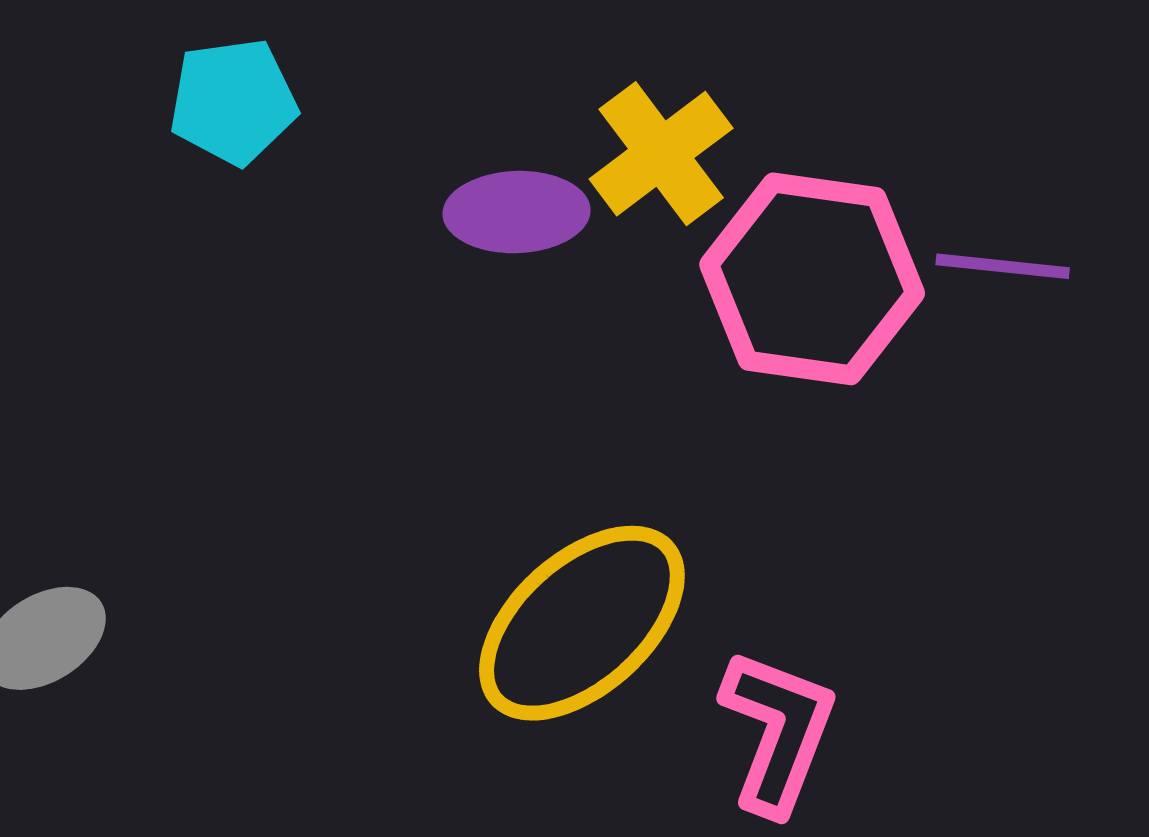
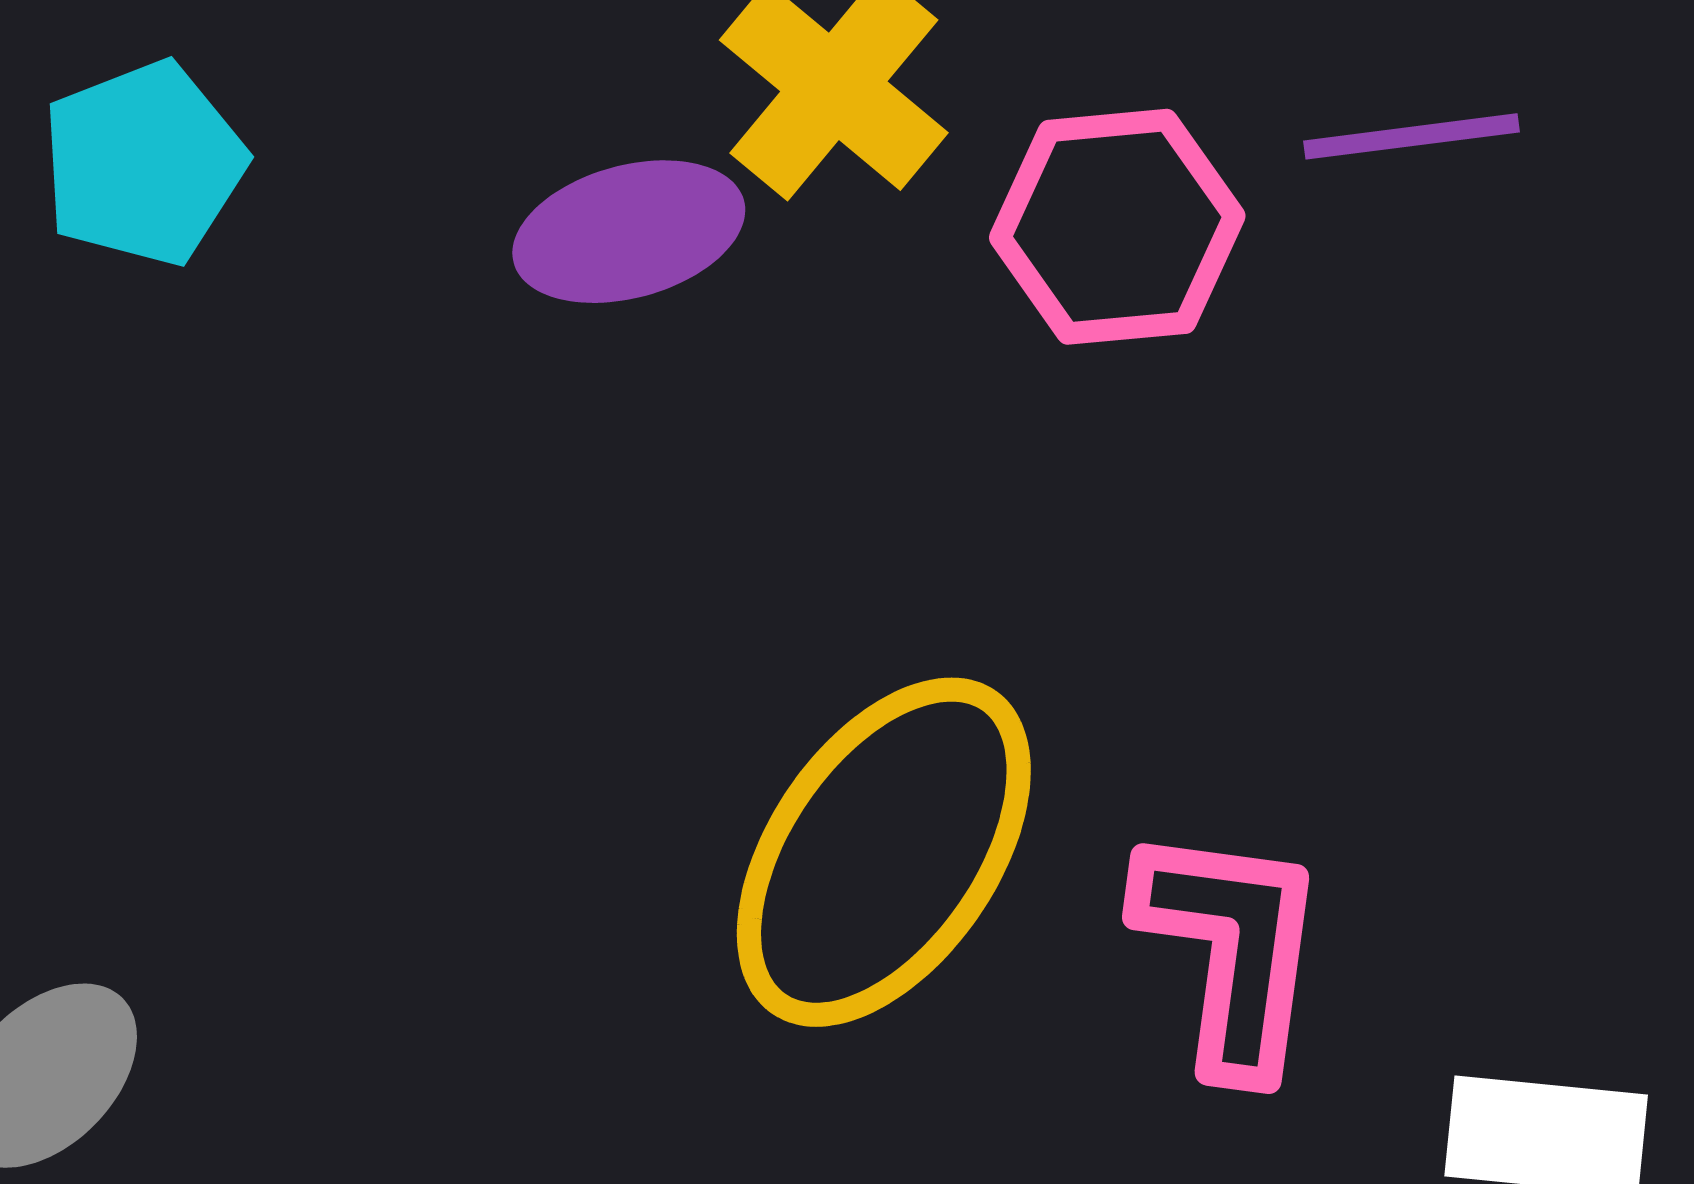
pink hexagon: (812, 279) -> (1117, 227), size x0.7

